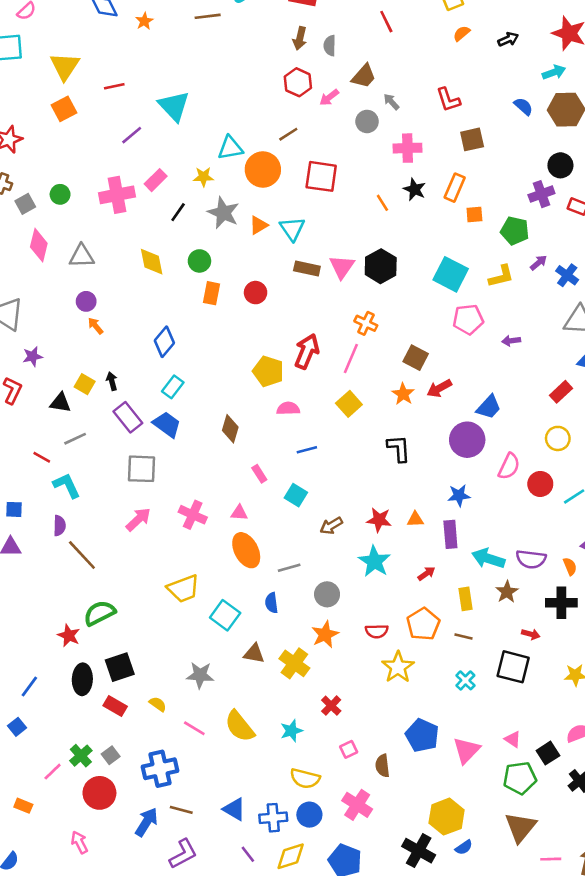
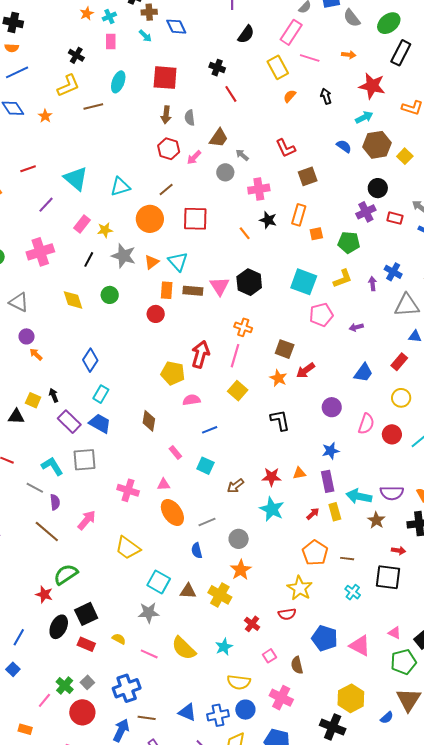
black arrow: (508, 39) -> (326, 96), turned -77
cyan triangle: (230, 148) -> (120, 187), moved
pink rectangle: (156, 180) -> (82, 224), moved
gray triangle: (82, 256) -> (19, 302), turned 35
purple arrow: (539, 263) -> (373, 284), moved, turned -48
orange rectangle: (212, 293) -> (167, 290), moved
blue trapezoid: (489, 407) -> (363, 373), moved
gray line: (75, 439) -> (35, 488), moved, turned 60
purple circle: (467, 440) -> (332, 407), size x0.7
cyan L-shape: (67, 485) -> (52, 466), moved
pink arrow: (138, 519) -> (87, 520), moved
purple semicircle: (60, 526) -> (55, 502), moved
yellow trapezoid: (183, 589) -> (128, 548), turned 64
yellow rectangle: (466, 599) -> (335, 512), moved
cyan square: (225, 615) -> (159, 582), moved
red semicircle: (377, 631) -> (287, 614), moved
black ellipse: (82, 679) -> (59, 627), turned 30
pink triangle: (466, 750) -> (360, 646), turned -40
blue semicircle: (464, 847) -> (387, 718), moved

